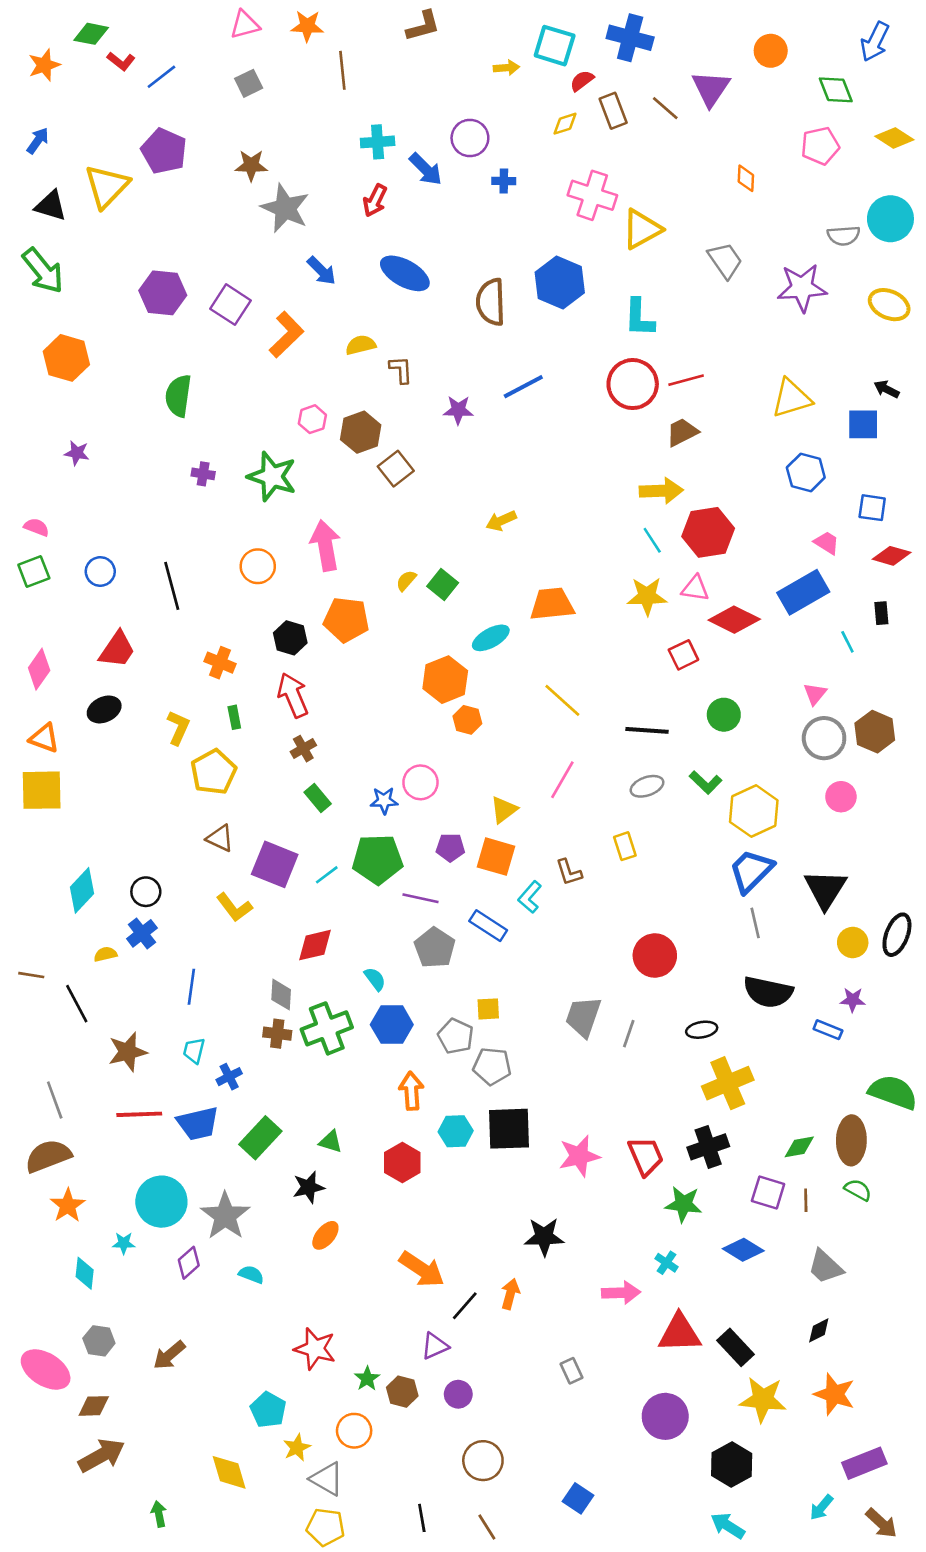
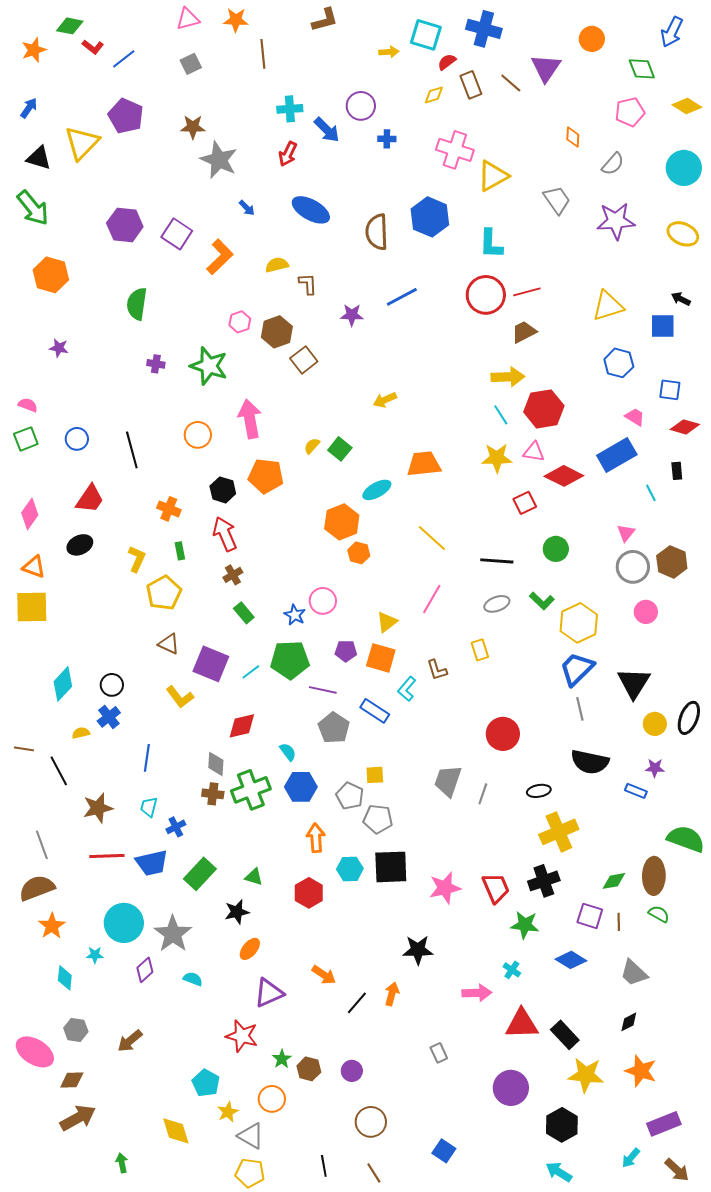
gray semicircle: (844, 236) -> (613, 164), moved, turned -45
blue arrow: (322, 271) -> (247, 208), size x0.7
blue star: (384, 801) -> (295, 615), turned 30
orange arrow: (422, 1269) -> (324, 975), size x0.7
purple triangle: (435, 1346) -> (269, 993), moved, size x1.4

